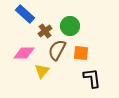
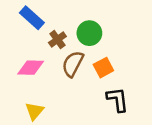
orange square: (81, 53) -> (103, 68), turned -35
yellow triangle: (42, 71) -> (34, 111), moved

